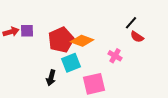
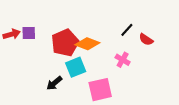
black line: (131, 23) -> (127, 30), moved
black arrow: (51, 78) -> (54, 83), turned 35

